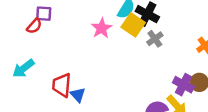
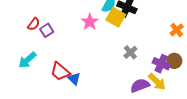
purple square: (44, 14) -> (47, 30), moved, turned -32
gray cross: (155, 39) -> (130, 52), moved
red trapezoid: (62, 85) -> (60, 71), turned -50

